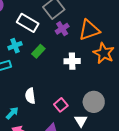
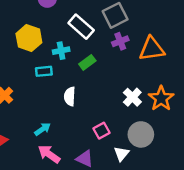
orange star: (104, 53) -> (161, 98), moved
white cross: (72, 61) -> (132, 97), moved, turned 35
white semicircle: (30, 96) -> (70, 96), moved

